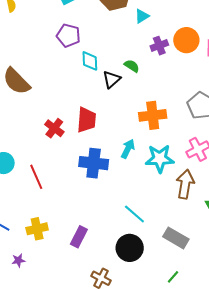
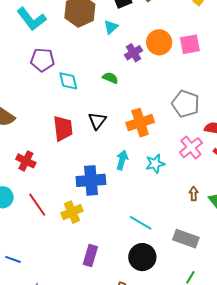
black triangle: (111, 79) -> (97, 121), moved
red trapezoid: (87, 120) -> (63, 128), moved
red cross: (54, 128) -> (26, 161), moved
cyan star: (160, 159) -> (155, 164), size x0.7
brown arrow: (185, 184) -> (194, 194), moved, size x0.5
yellow cross: (37, 229) -> (72, 212), moved

